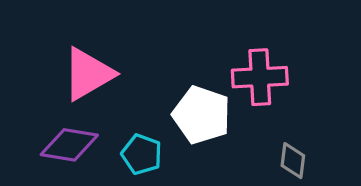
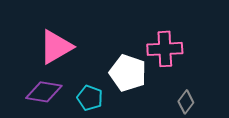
gray diamond: (293, 161) -> (186, 102), turned 30

